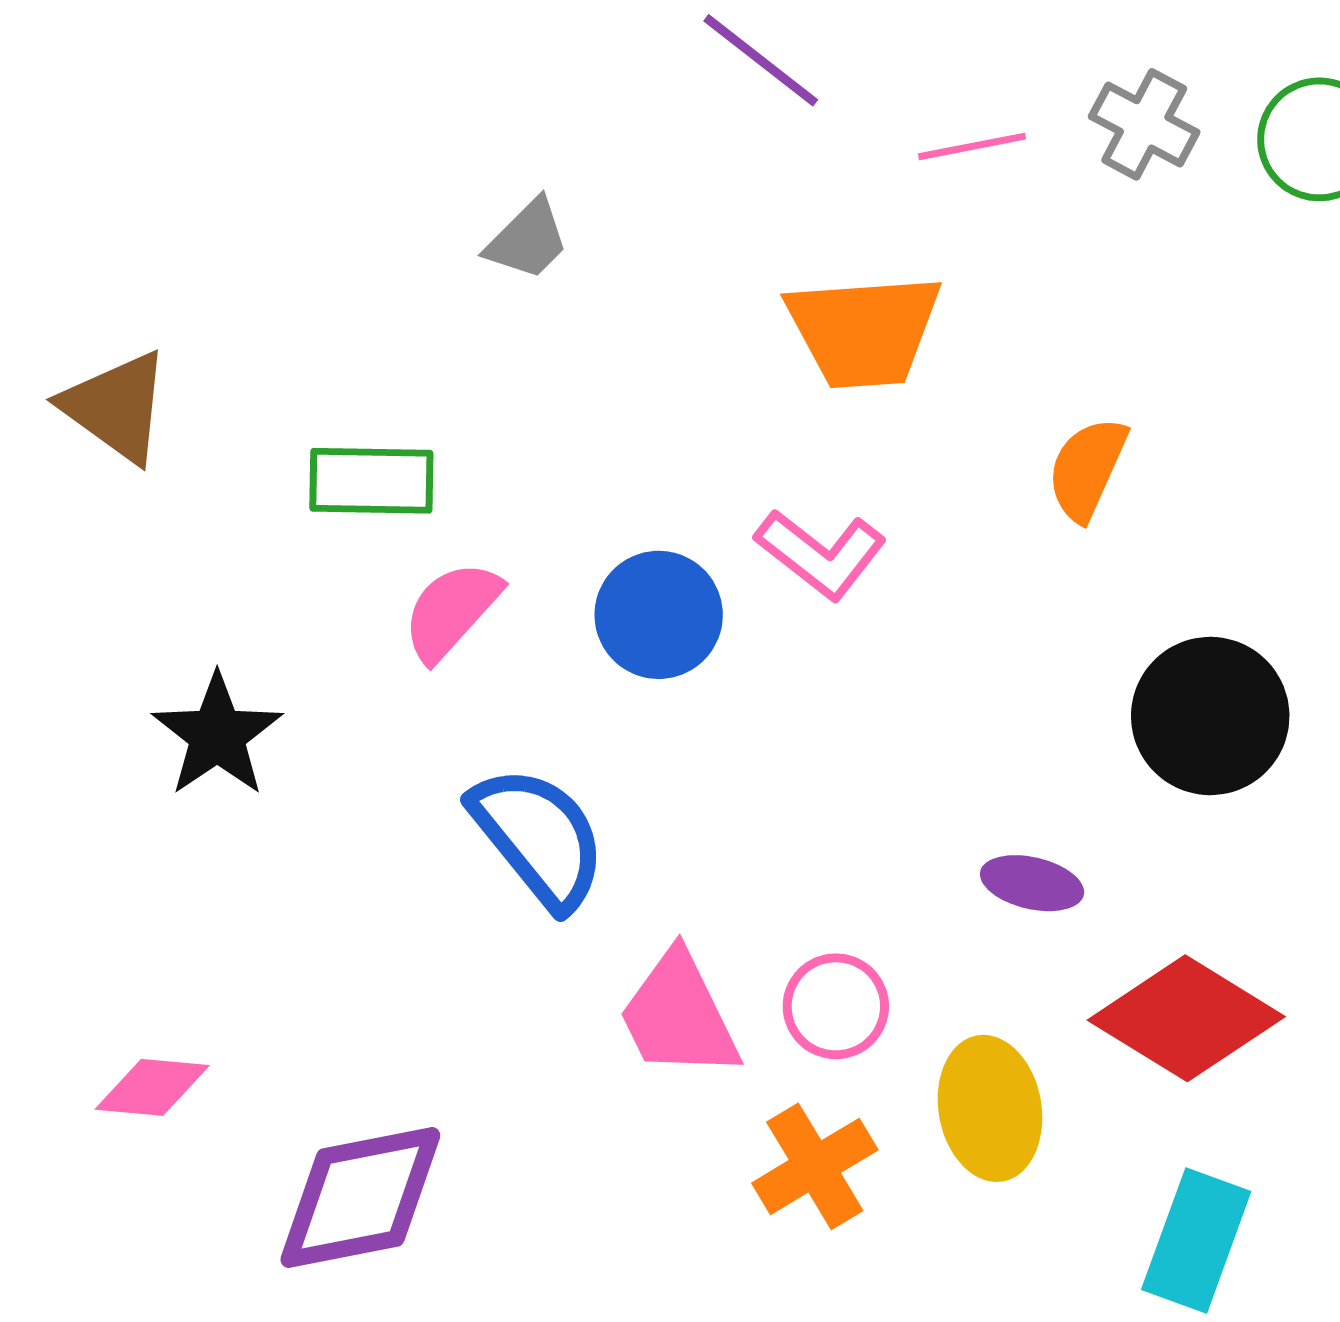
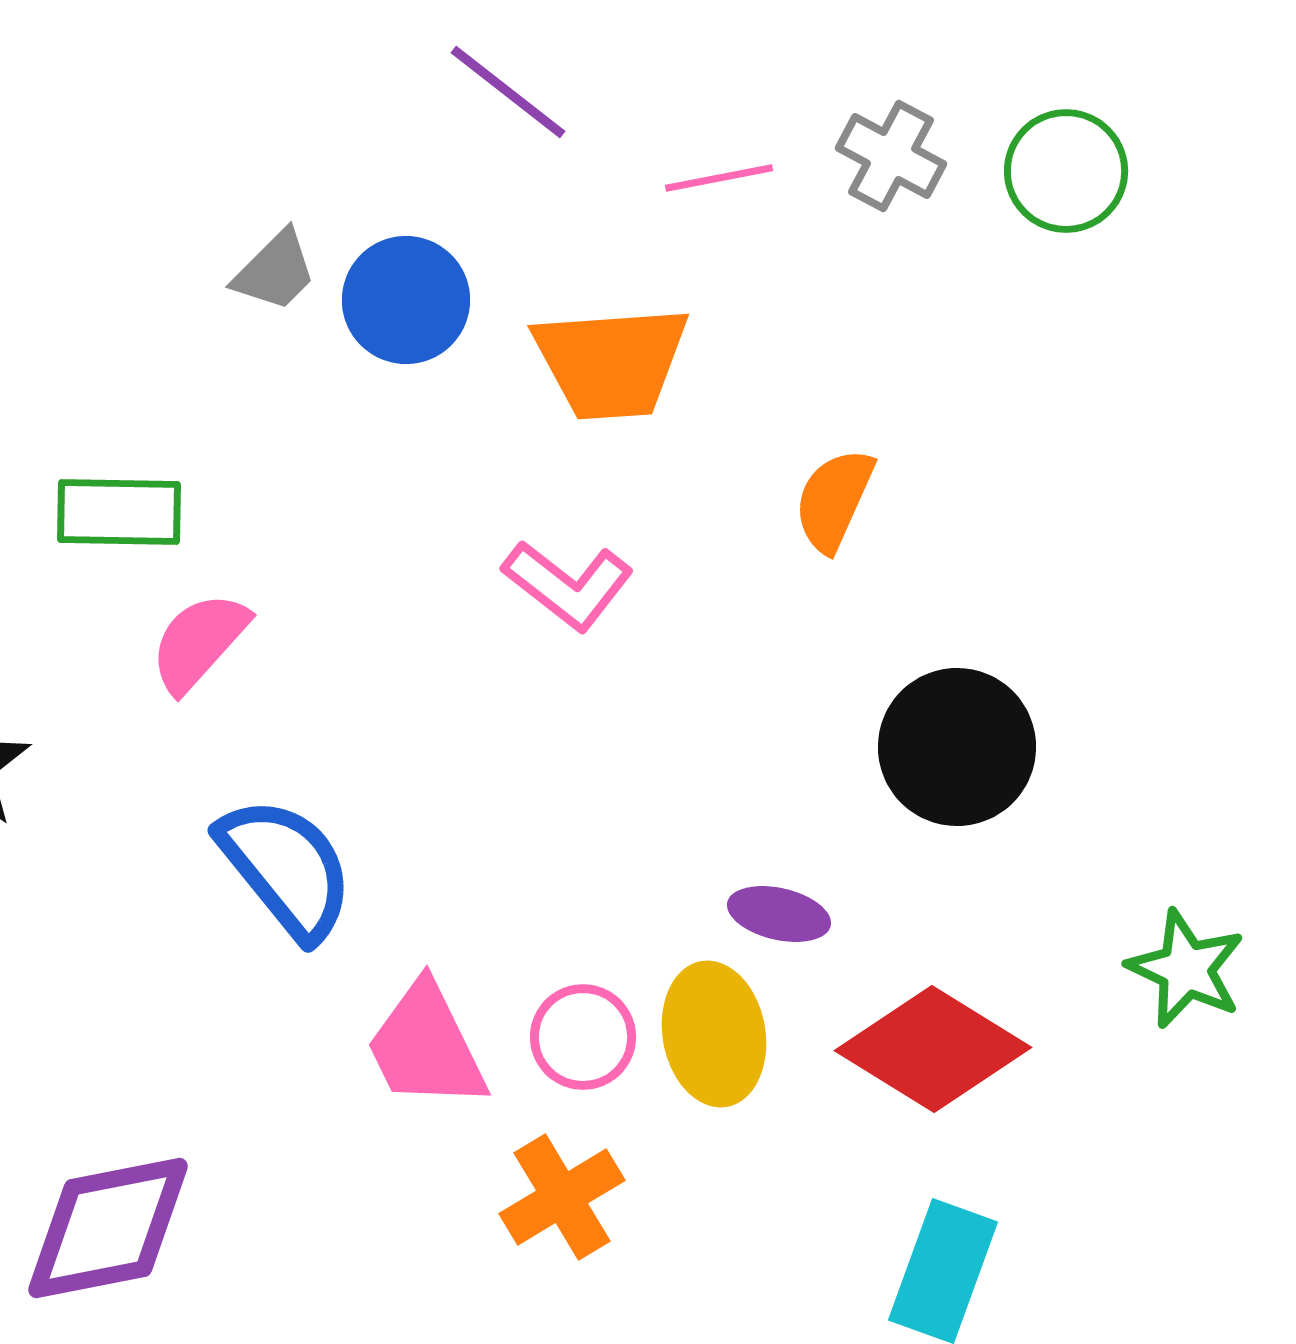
blue circle: (659, 615) -> (406, 300), moved
yellow ellipse: (990, 1108) -> (714, 1034), moved

